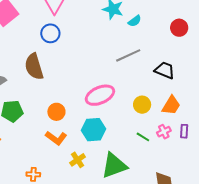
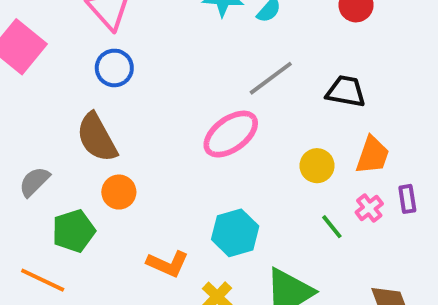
pink ellipse: (100, 95) -> (231, 134), moved
orange circle: (56, 112) -> (119, 192), moved
green line: (143, 137) -> (332, 227), turned 32

